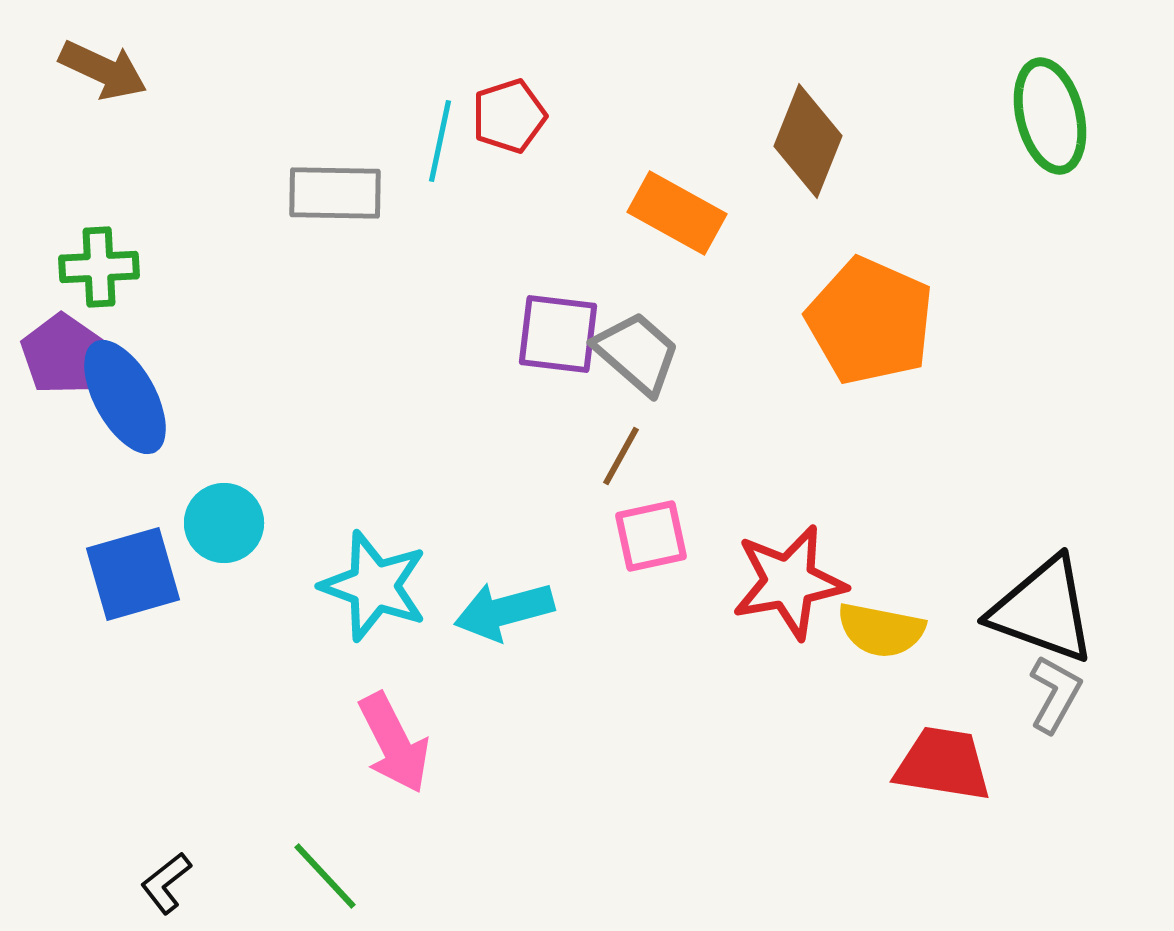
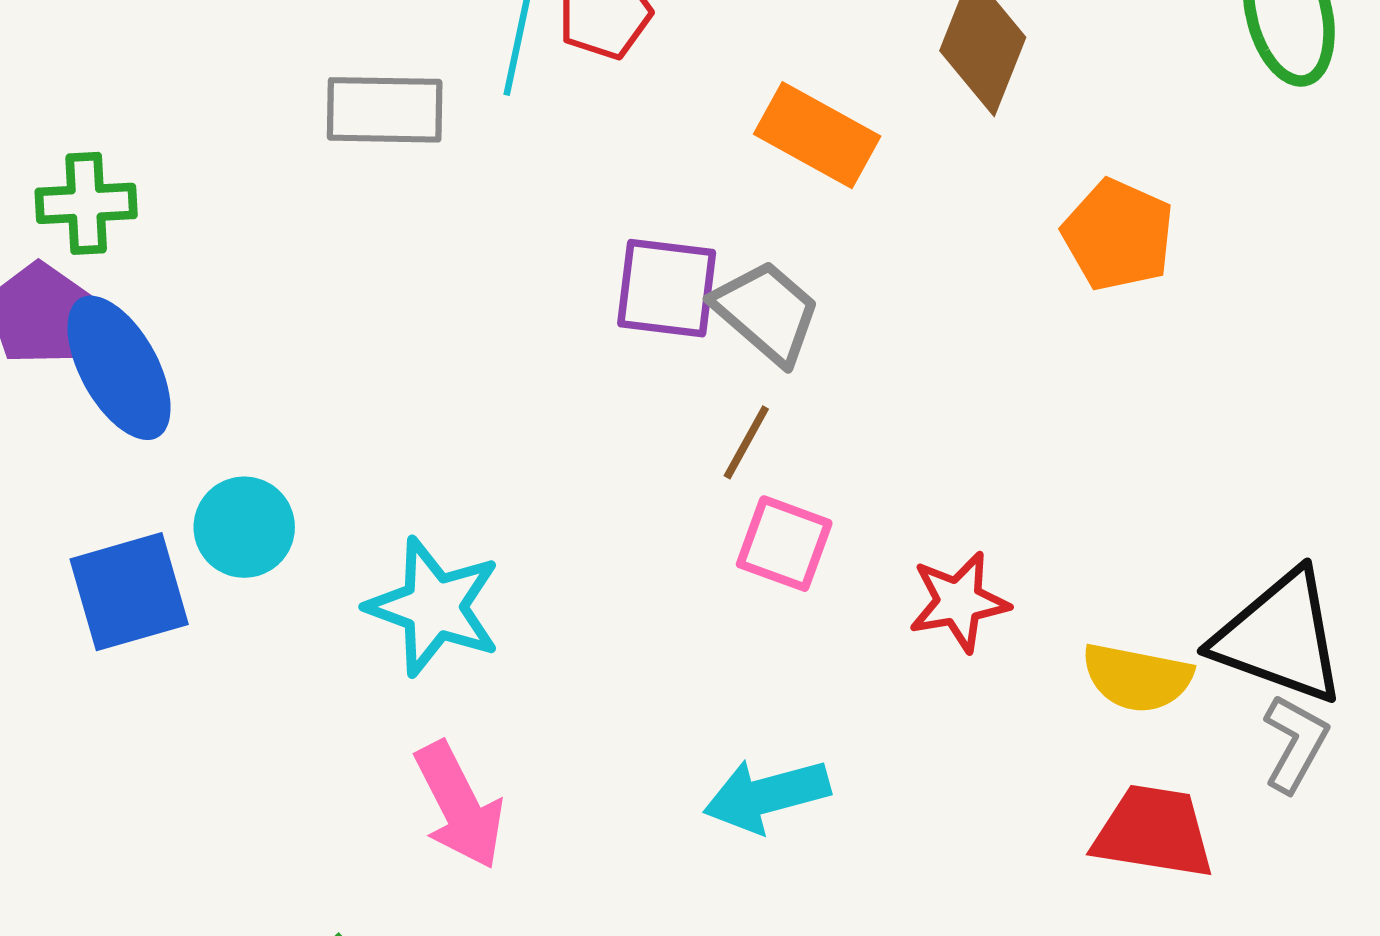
orange pentagon: (870, 321) -> (1118, 235), moved, size x0.7
pink square: (651, 536) -> (784, 544), turned 32
red star: (789, 582) -> (959, 602), size x0.7
cyan arrow: (504, 611) -> (767, 795), moved
yellow semicircle: (881, 630) -> (1137, 678), moved

